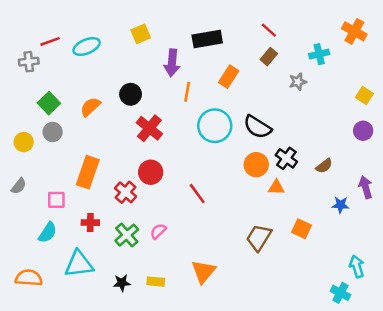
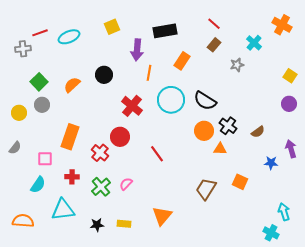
cyan cross: (319, 54) -> (254, 43), turned -35
red cross: (149, 128) -> (132, 106), moved

